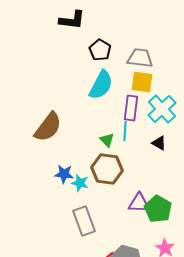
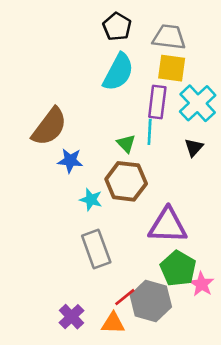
black triangle: (159, 143) -> (194, 148), turned 42
blue star: (64, 174) -> (70, 161), moved
purple triangle: (139, 203) -> (168, 226), size x1.4
green pentagon: (158, 209) -> (178, 268), moved

